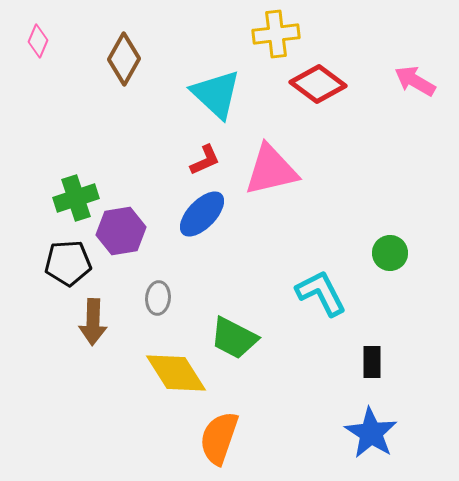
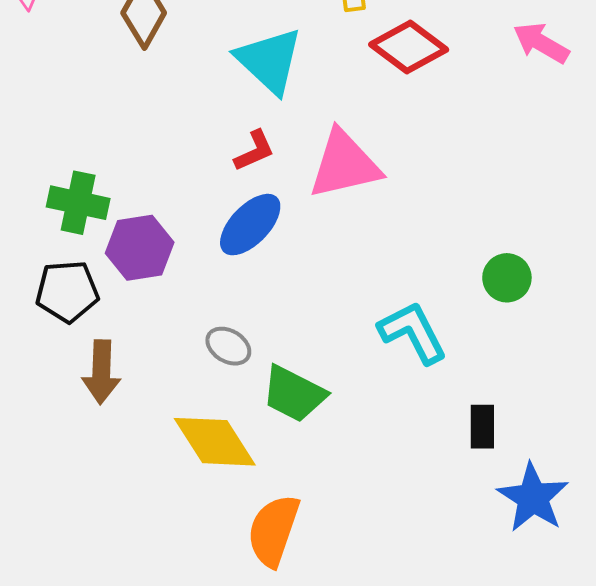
green cross: (76, 198) -> (78, 203), turned 30
gray ellipse: (158, 298) -> (228, 346), moved, turned -64
blue star: (371, 433) -> (533, 498), moved

